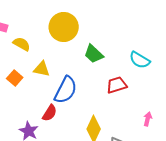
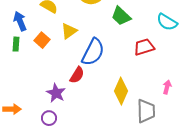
yellow triangle: (42, 69) -> (69, 31), turned -48
pink arrow: (148, 119) -> (167, 87), moved

